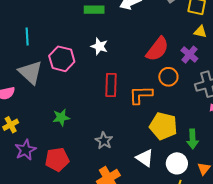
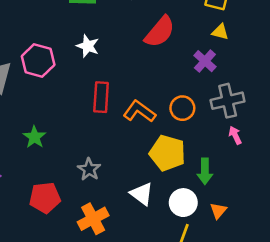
red semicircle: (157, 49) -> (160, 32), moved
orange circle: (168, 77) -> (182, 108), moved
orange L-shape: (141, 95) -> (139, 111), turned 35
green star: (61, 117) -> (34, 137), turned -30
red pentagon: (57, 159) -> (45, 198), moved

